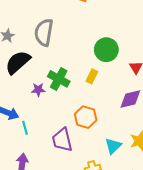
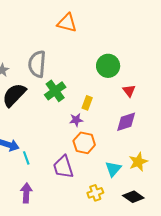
green circle: (106, 50) -> (108, 66), moved
green cross: (59, 79) -> (55, 91), moved, turned 30
purple star: (38, 90) -> (76, 120), moved

